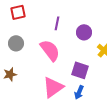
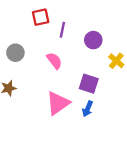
red square: (18, 12) -> (41, 17), moved
pink semicircle: (50, 50) -> (54, 61), size x0.7

